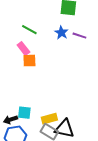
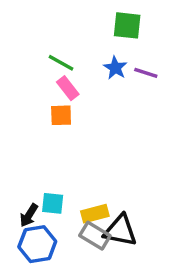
pink rectangle: (23, 49) -> (68, 88), moved
black arrow: (10, 120) -> (29, 215), turned -40

